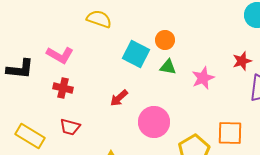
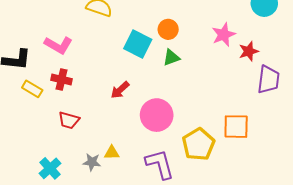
green triangle: (168, 67) -> (171, 58), turned -30
pink star: (203, 78) -> (224, 35), moved
yellow rectangle: (30, 136) -> (32, 89), moved, size x0.7

